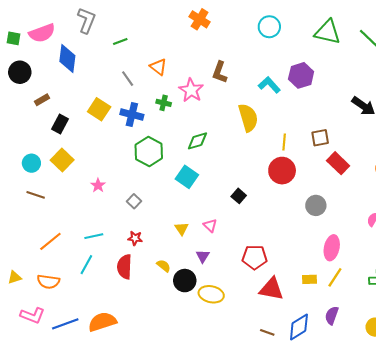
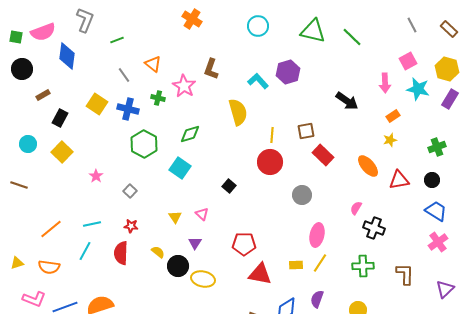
cyan circle: (31, 163) -> (28, 144), moved
brown line: (36, 195) -> (19, 185), moved

